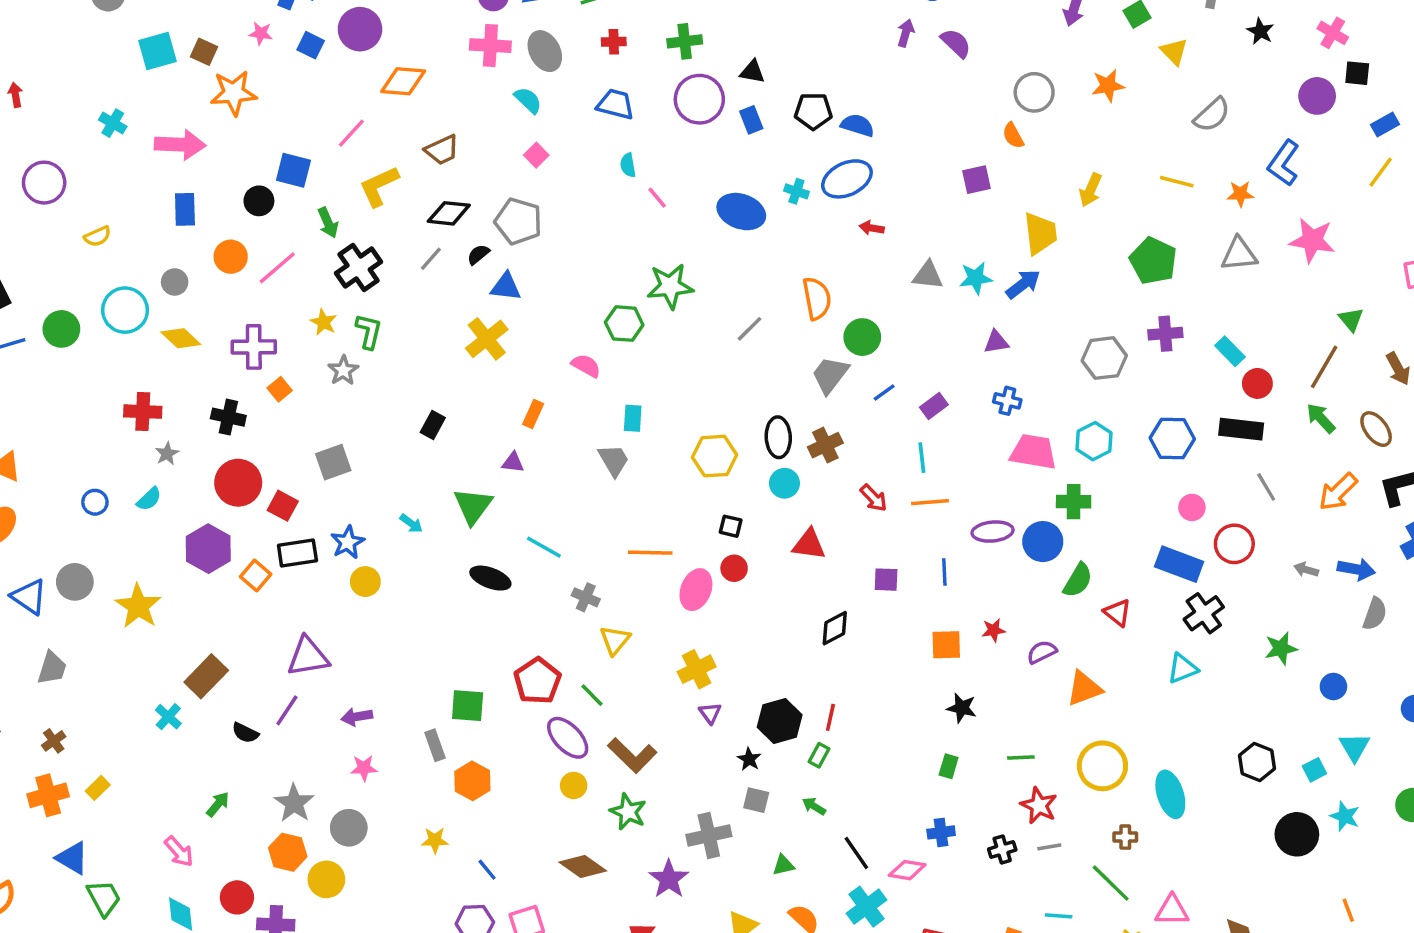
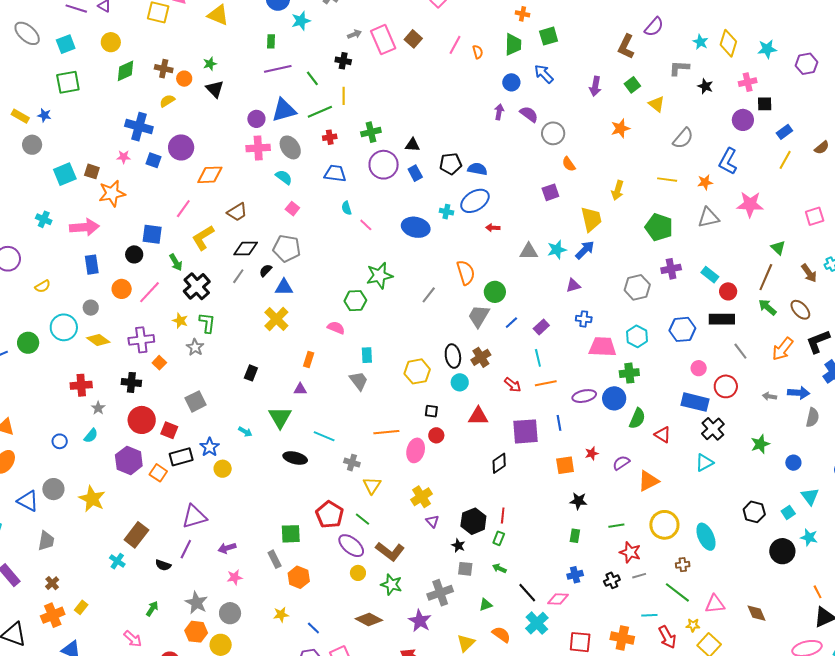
pink cross: (1333, 33) -> (748, 82), turned -36
gray circle: (1034, 92) -> (553, 133), moved
purple square: (886, 580) -> (526, 431), size x1.8

